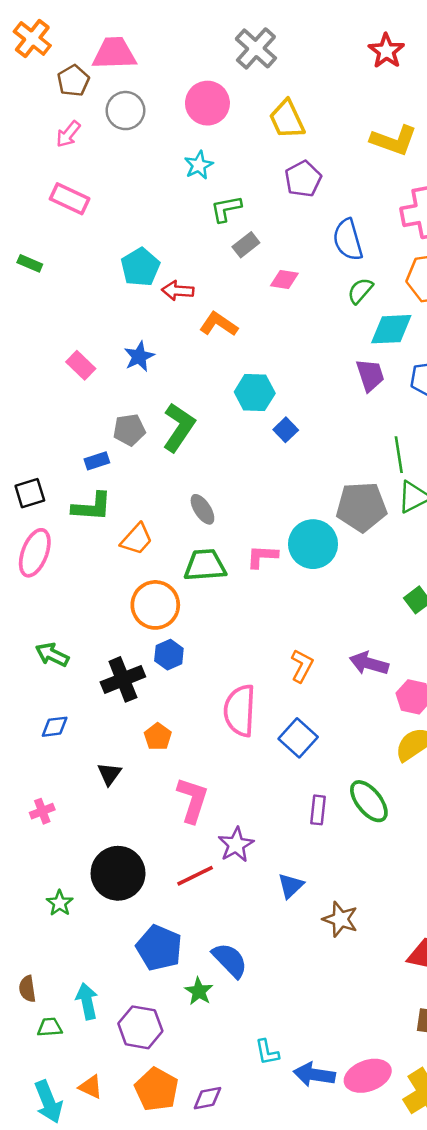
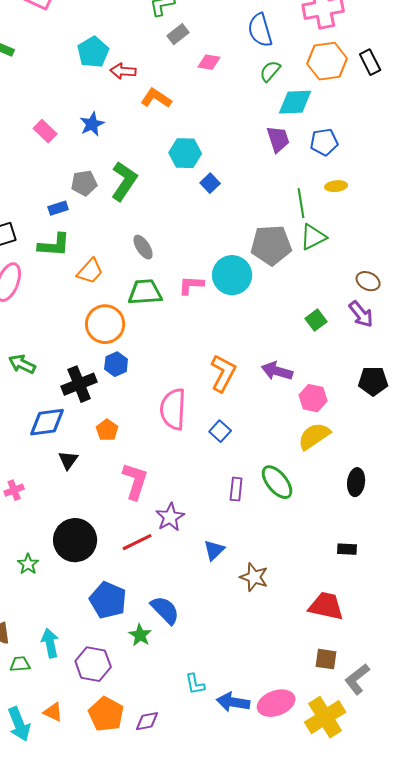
orange L-shape: (302, 666) -> (223, 373), size x1.4
blue diamond: (55, 727) -> (47, 422), moved, size x1.6
blue square: (298, 738) -> (220, 431), size x0.7

